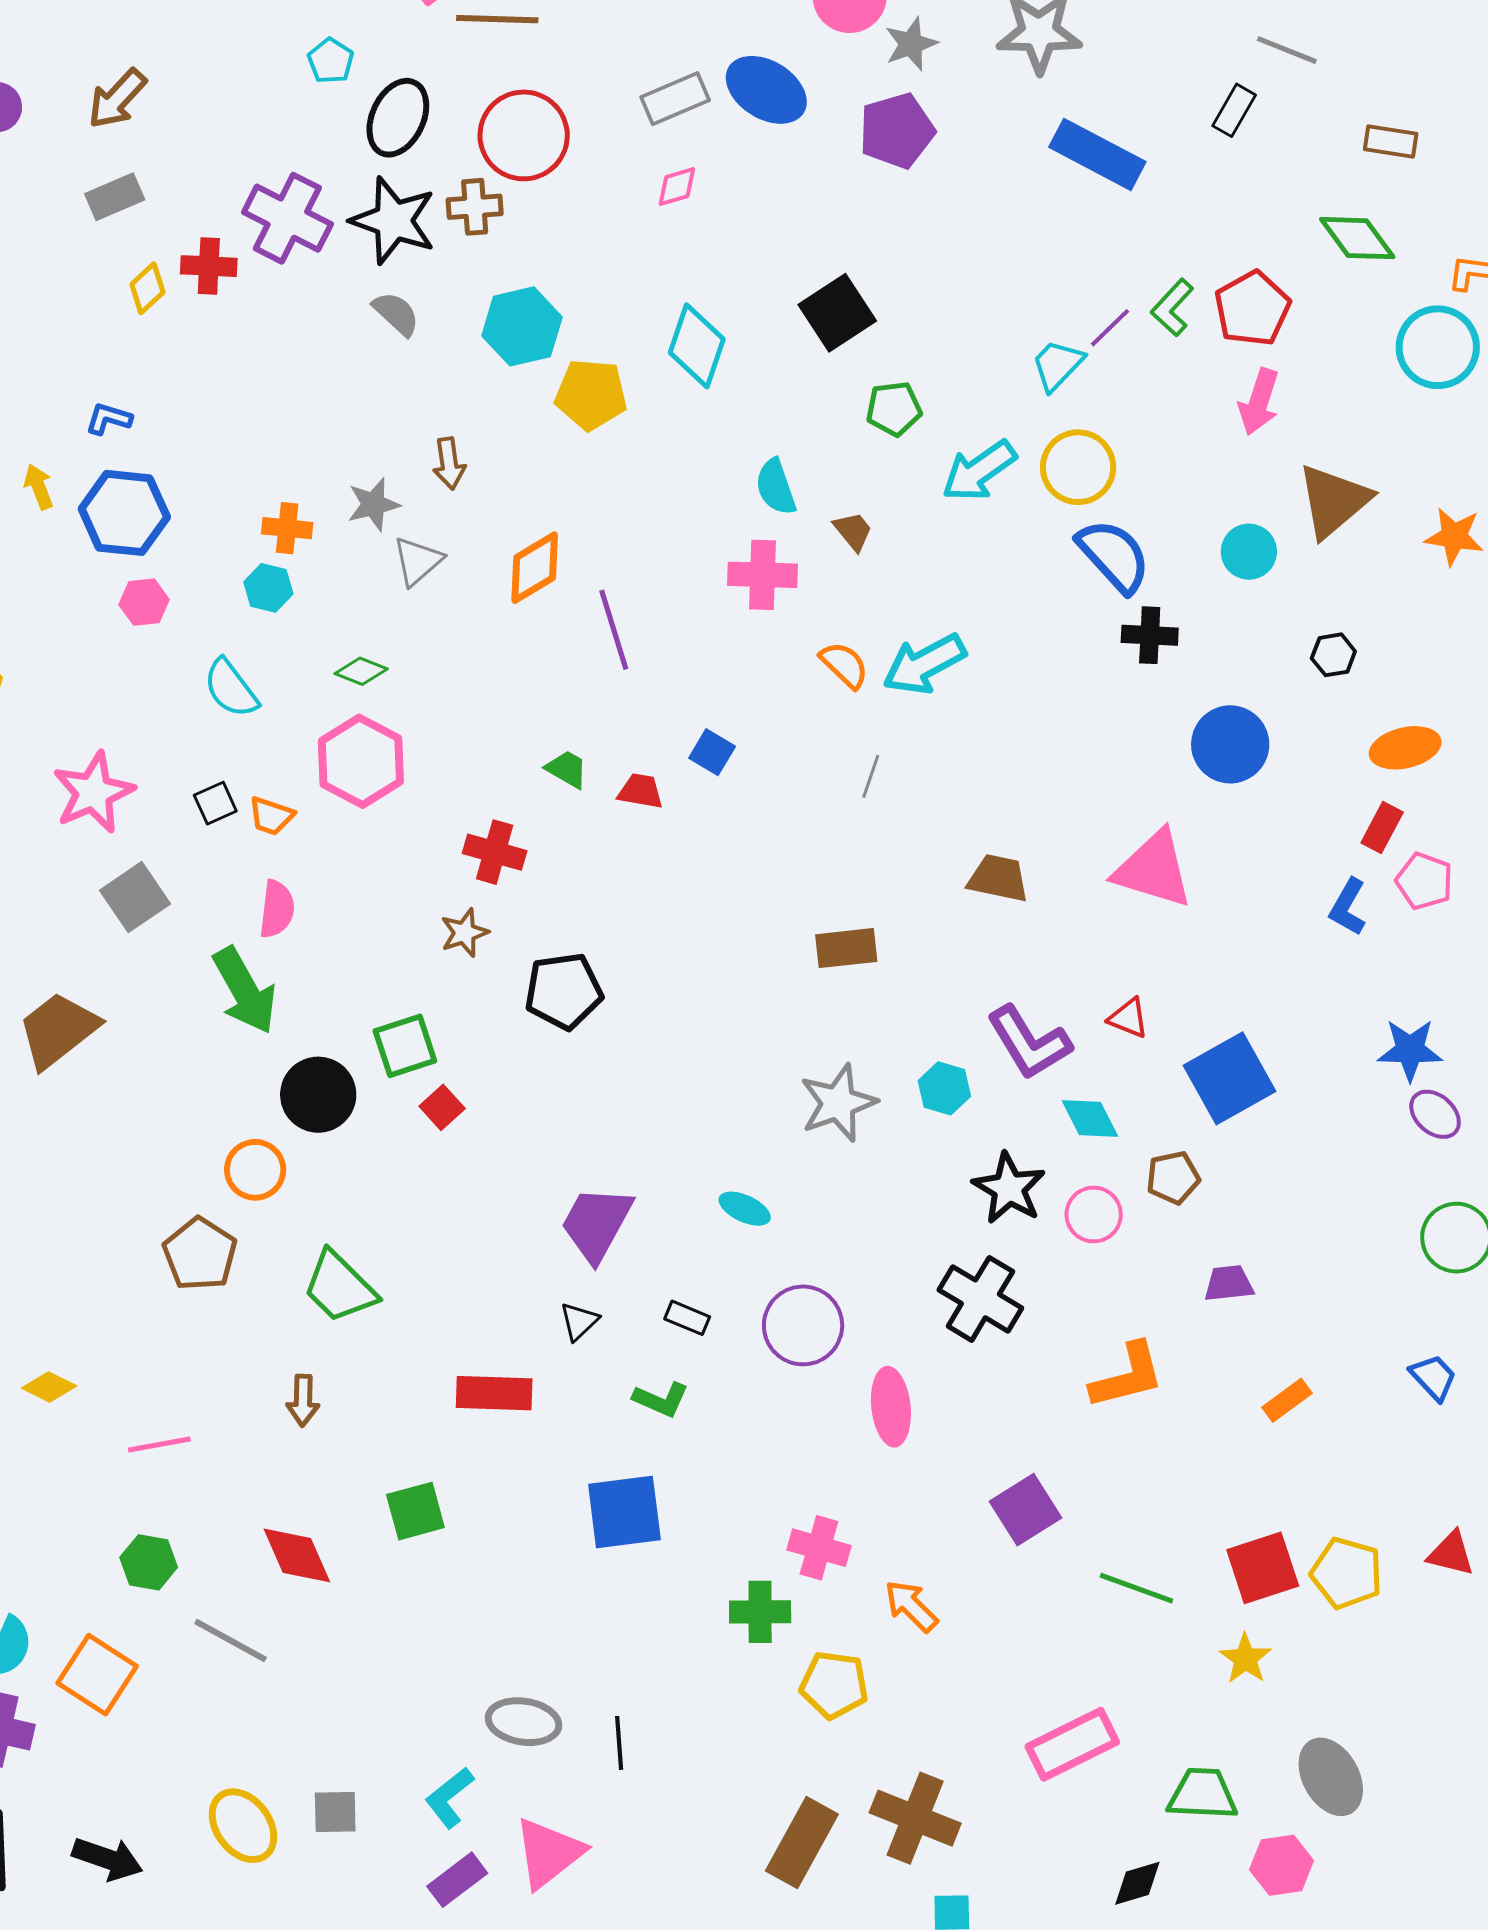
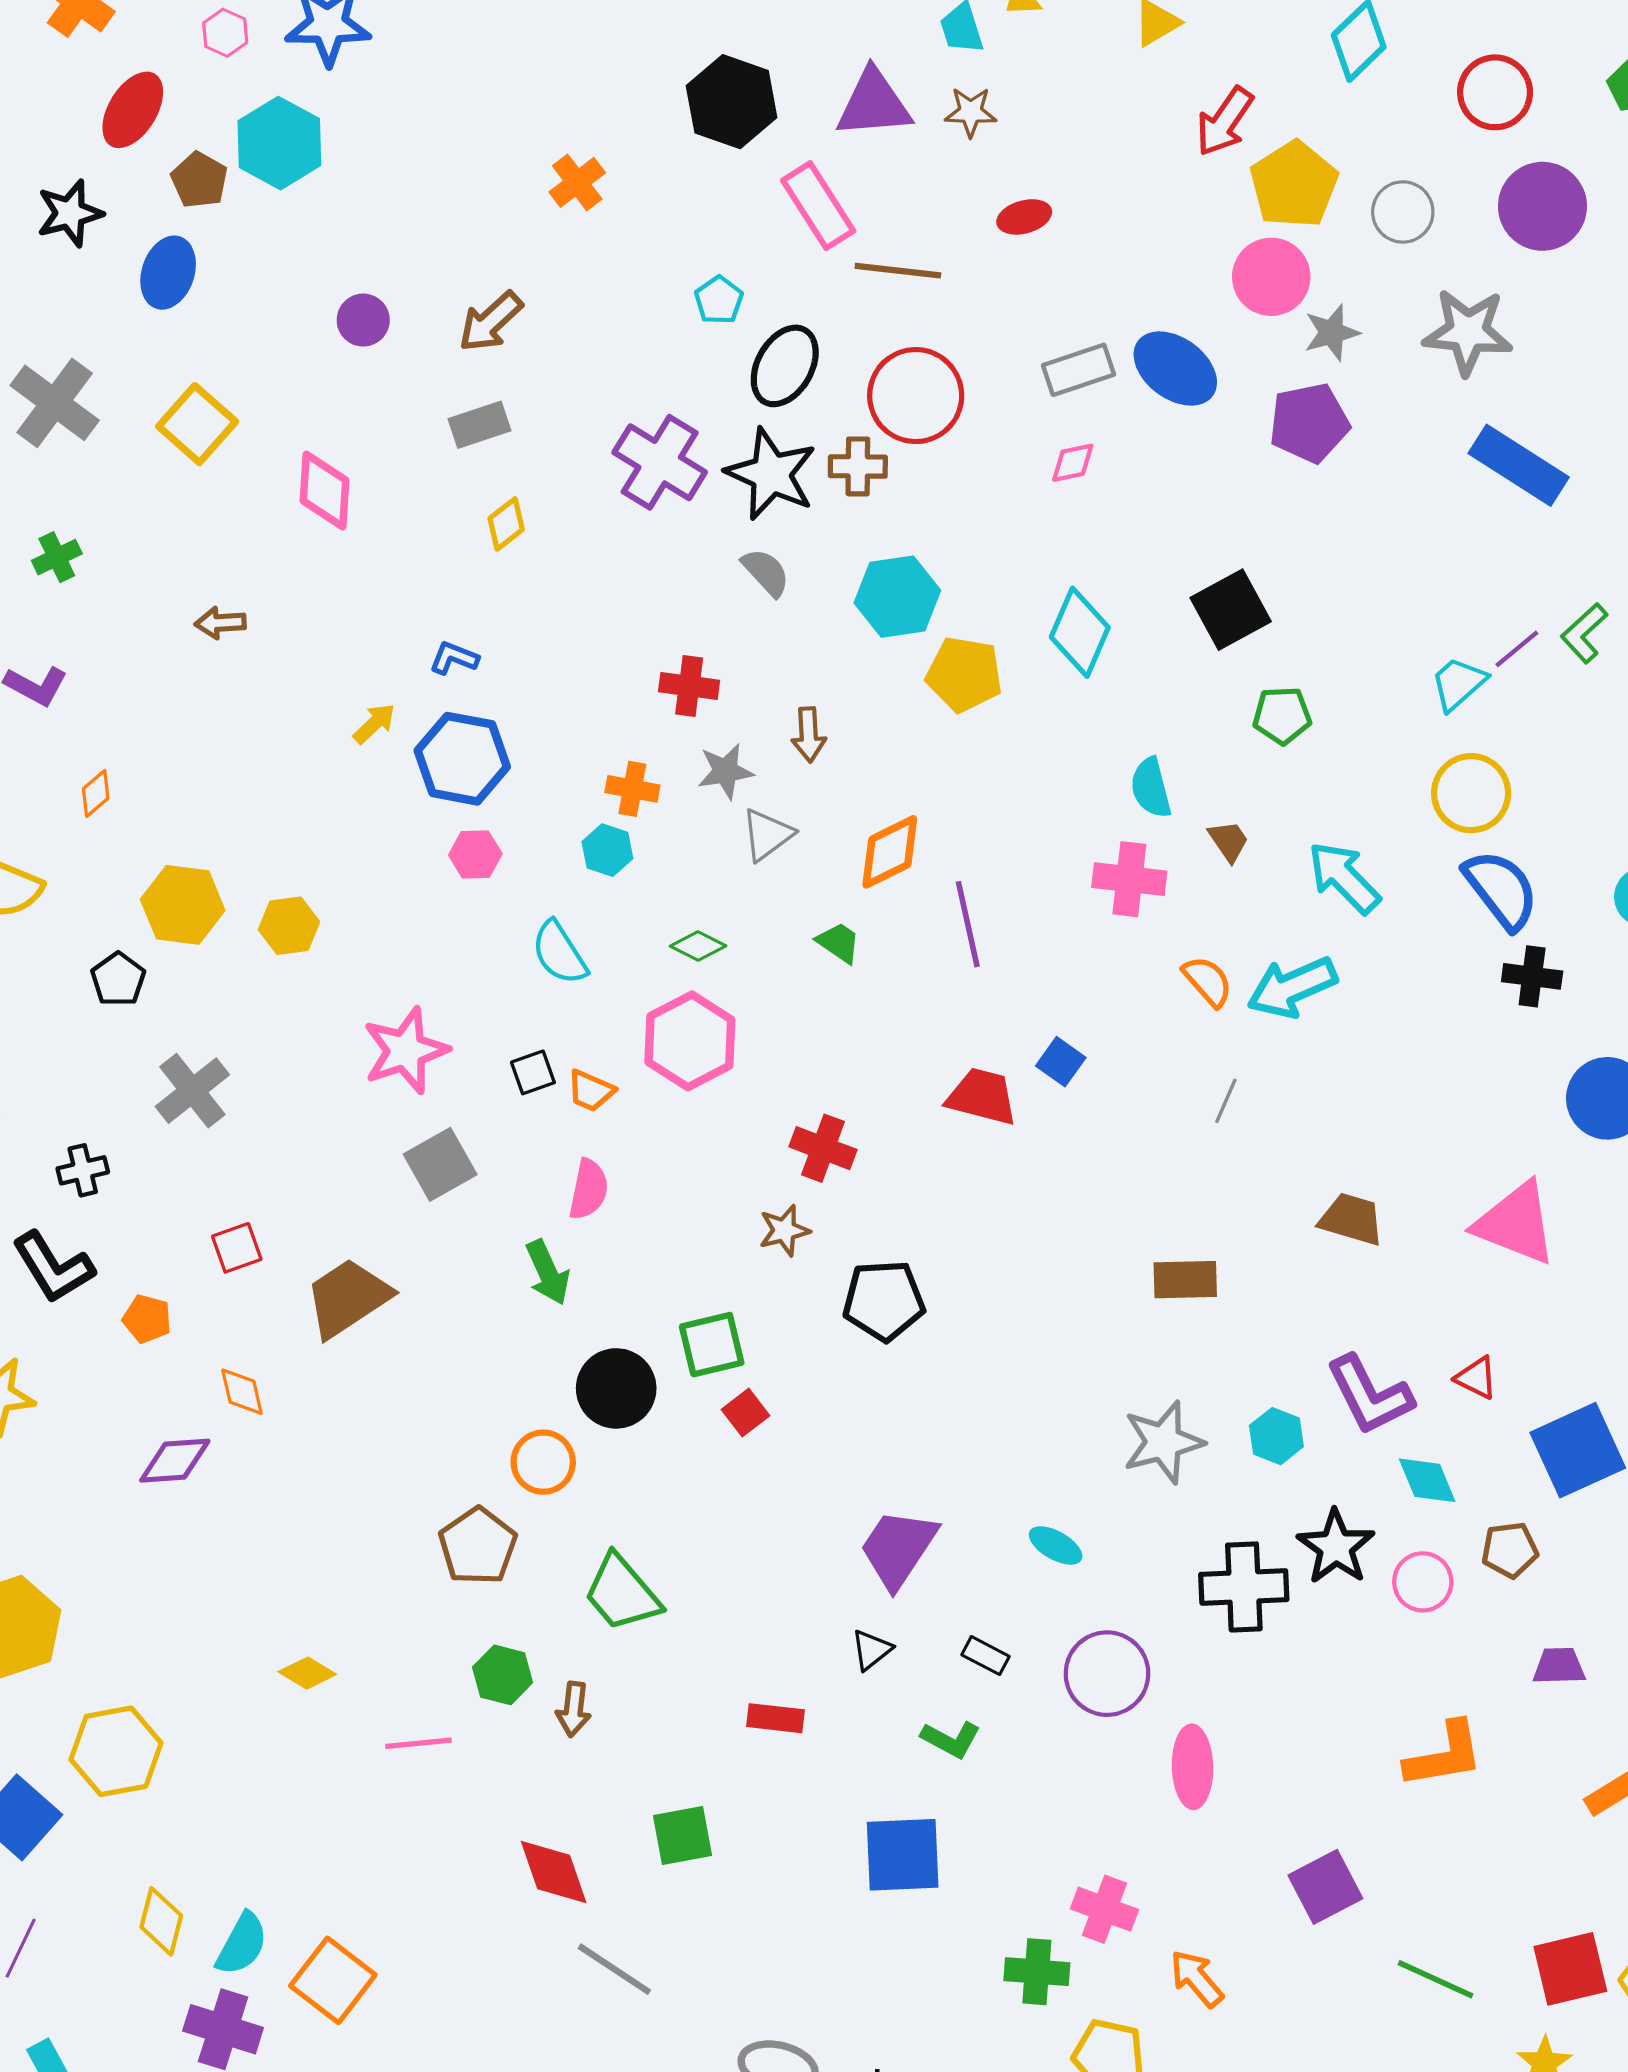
red cross: (209, 266) -> (689, 686), moved
cyan arrow: (979, 471) -> (1344, 878), moved, turned 76
yellow arrow: (39, 487) -> (374, 724), turned 63
green trapezoid: (567, 769) -> (839, 943), moved
red trapezoid: (640, 791) -> (982, 1097), size x1.5
green arrow: (245, 991) -> (548, 1272), size x0.7
black cross: (980, 1299) -> (1244, 1587), moved, turned -38
red rectangle: (494, 1393) -> (776, 1718), size x0.7
green hexagon: (149, 1562) -> (503, 1675), moved
gray line: (231, 1640) -> (614, 1969), moved

